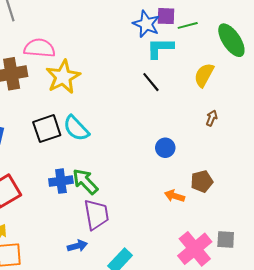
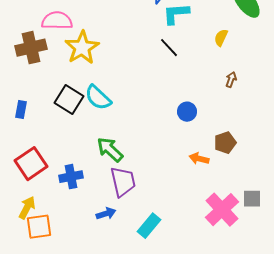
yellow semicircle: (204, 75) -> (221, 38), size x0.7
black square: (47, 129) -> (69, 100), turned -36
blue cross: (61, 181) -> (71, 177), moved

